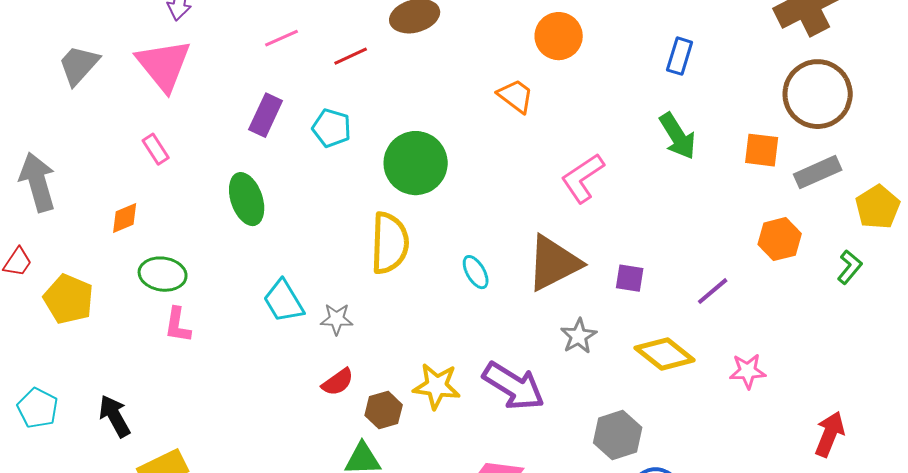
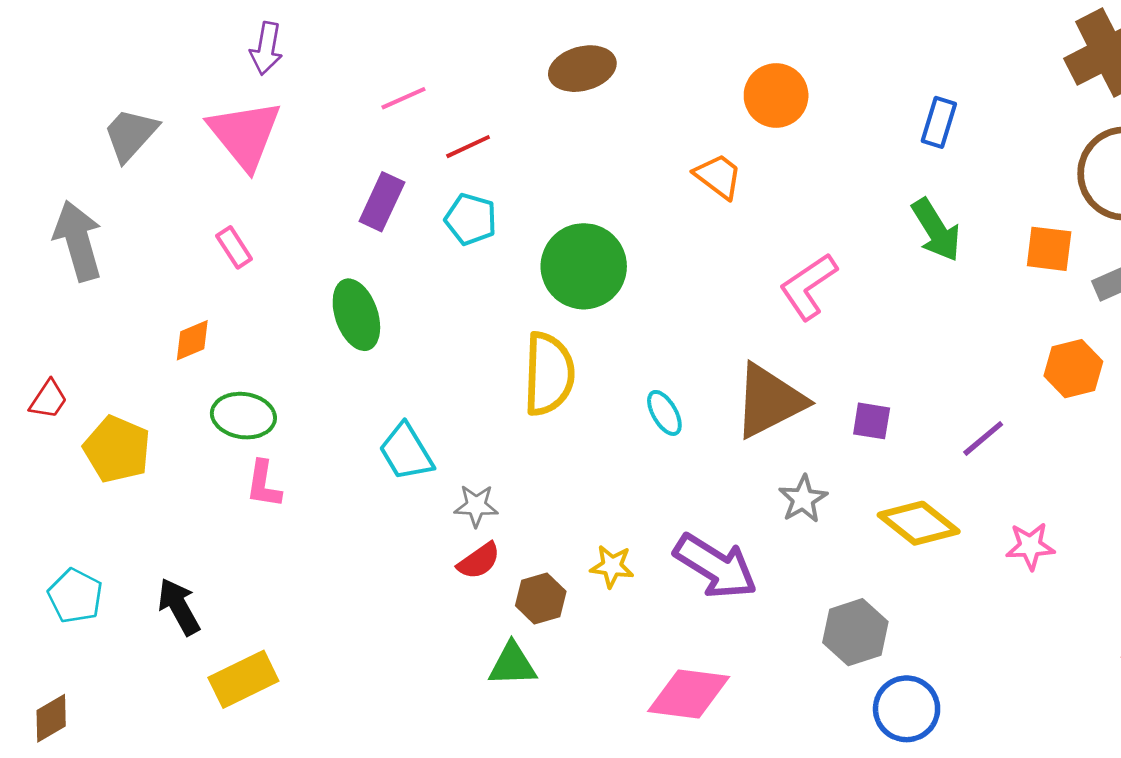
red line: (351, 56) -> (468, 147), moved
gray arrow: (38, 182) -> (78, 241), moved
gray star: (337, 319) -> (476, 506), moved
yellow star: (437, 386) -> (612, 566), size x0.7

